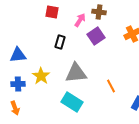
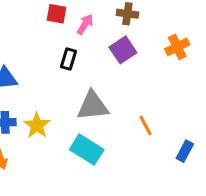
pink arrow: (80, 20) -> (85, 24), moved
yellow star: (41, 76) -> (37, 125), moved

